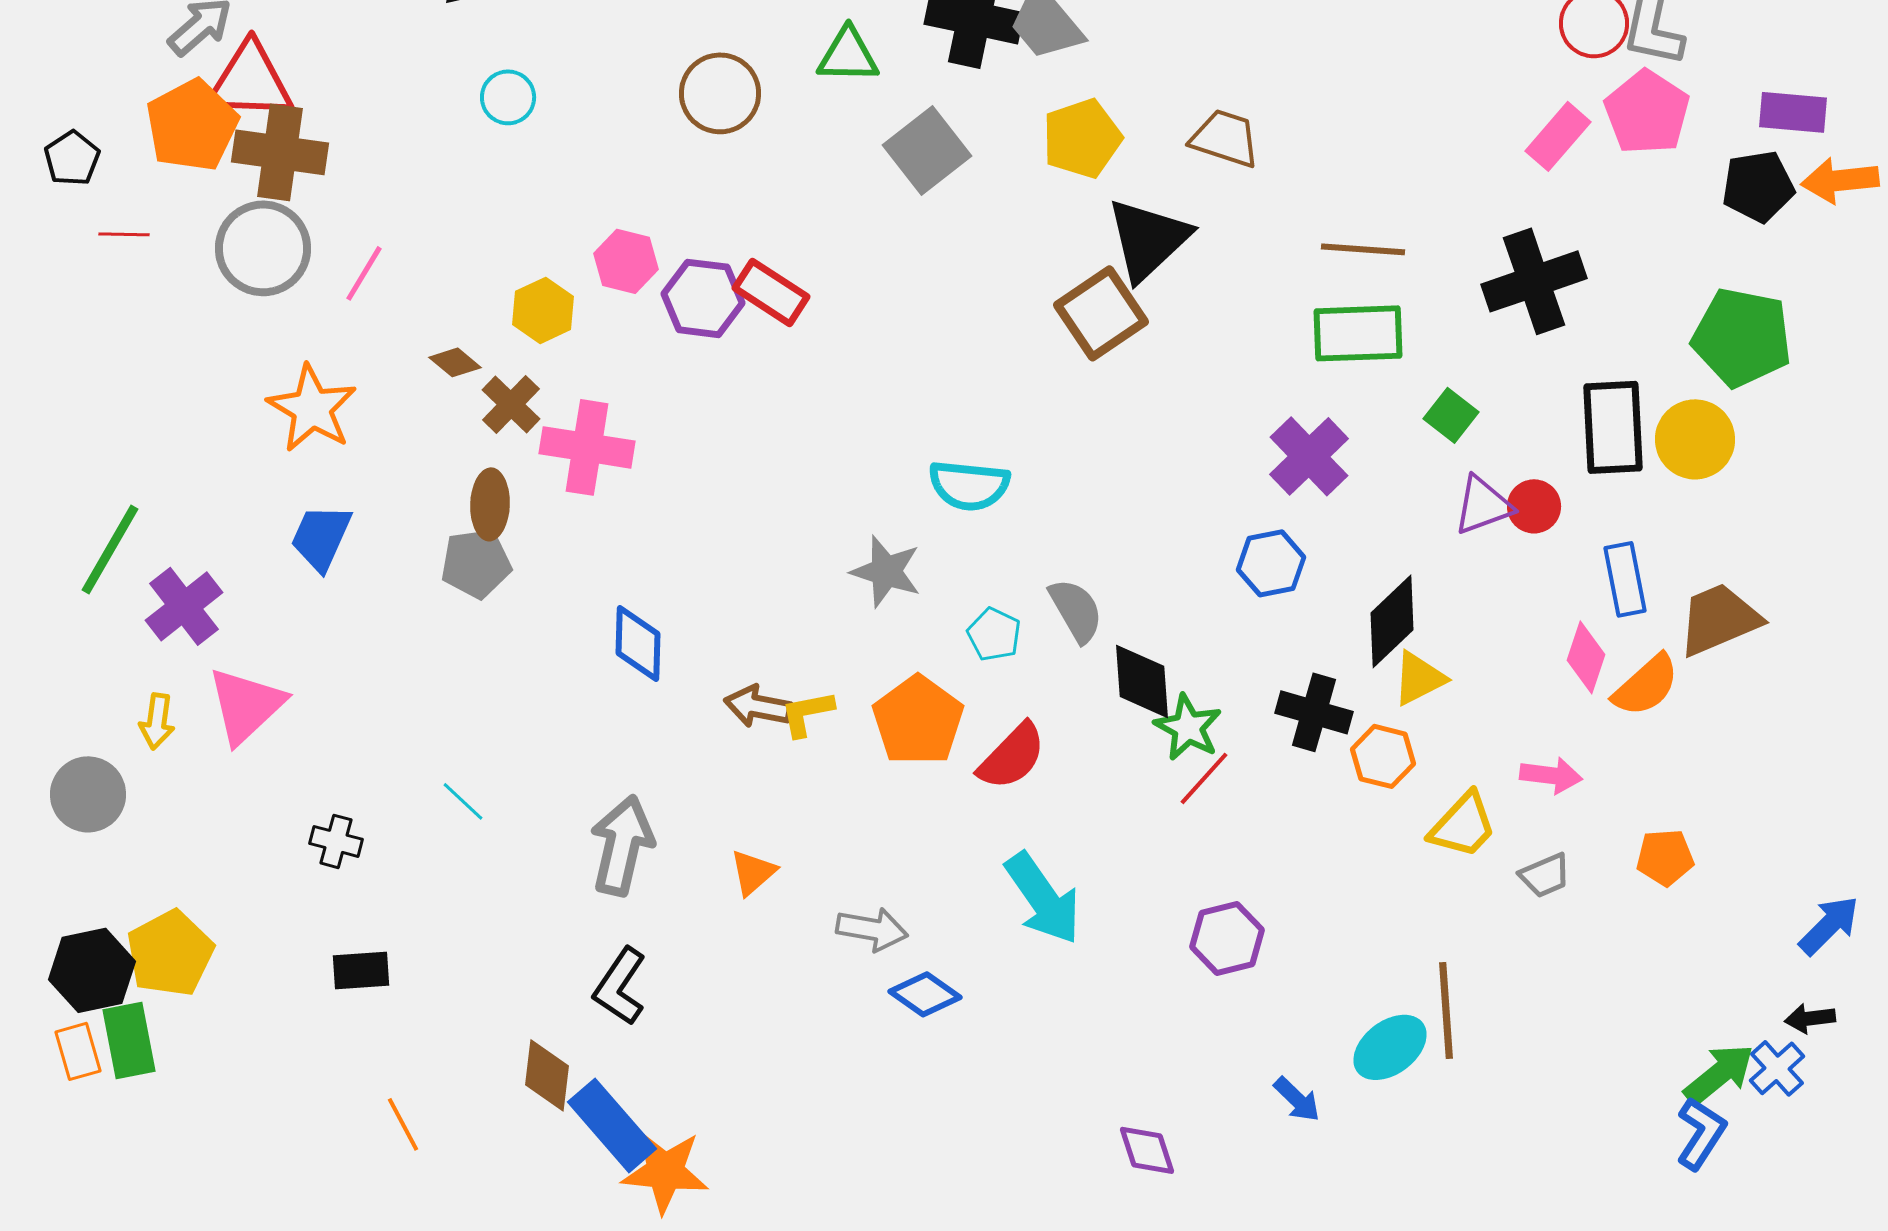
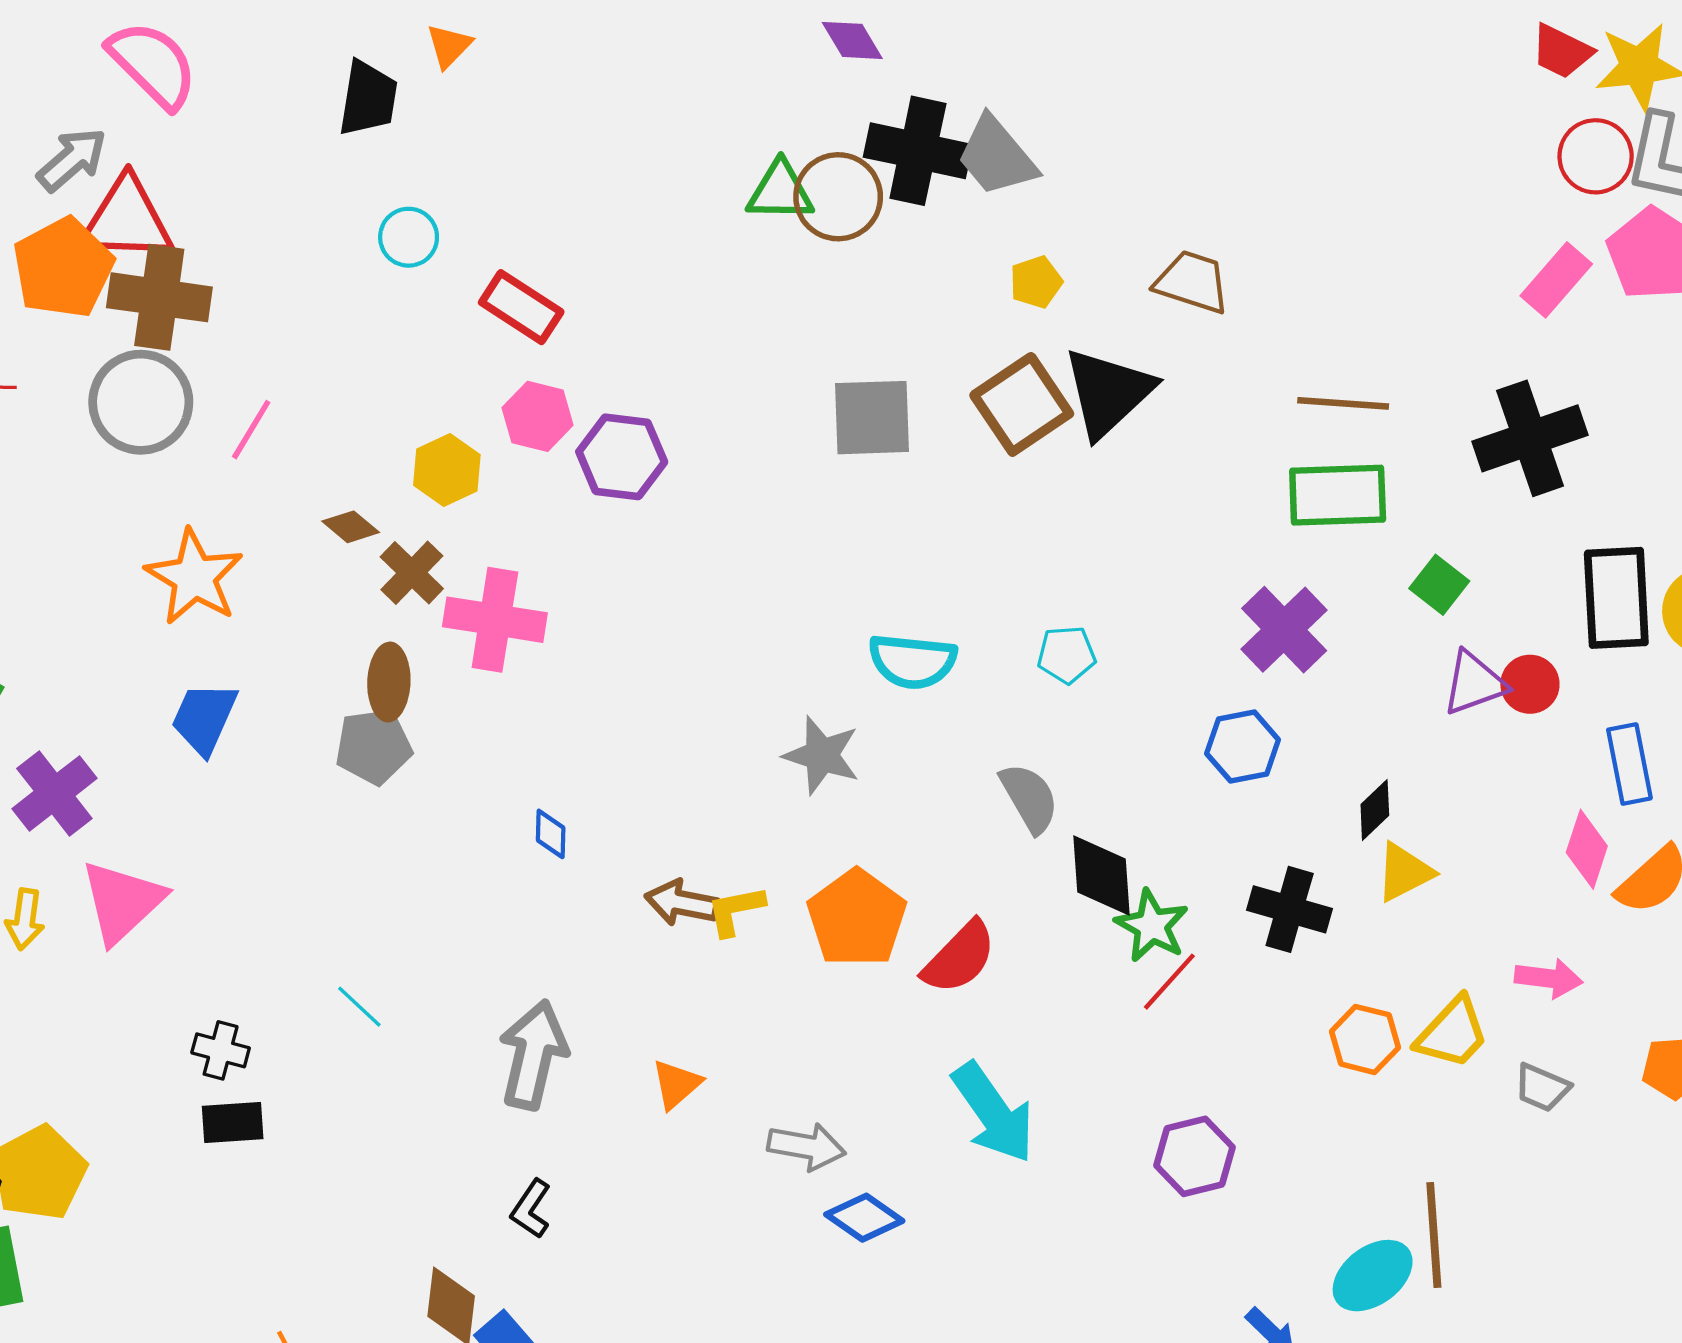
brown circle: (720, 93) -> (838, 197), moved
yellow pentagon: (1082, 138) -> (1036, 282), size x0.6
gray square: (927, 150) -> (872, 418), moved, turned 36
red rectangle: (771, 292) -> (521, 307), moved
brown square: (1101, 313) -> (1022, 404), moved
black diamond: (1392, 621) -> (1375, 810), size x0.6
cyan pentagon: (994, 634) -> (1067, 655), moved, turned -30
blue diamond: (638, 643) -> (551, 834), size x0.6
orange hexagon: (1383, 756) -> (1365, 1039), moved
gray trapezoid: (1545, 875) -> (1542, 1088), turned 46
black rectangle: (361, 970) -> (233, 1123), moved
black L-shape: (620, 986) -> (531, 1209), size x0.7

